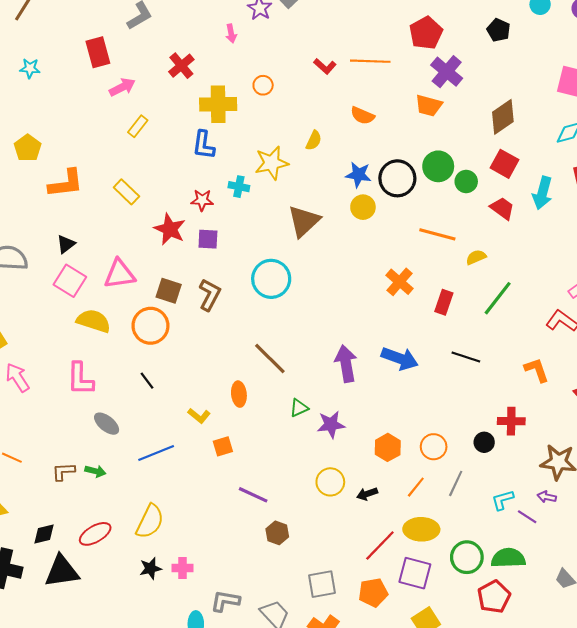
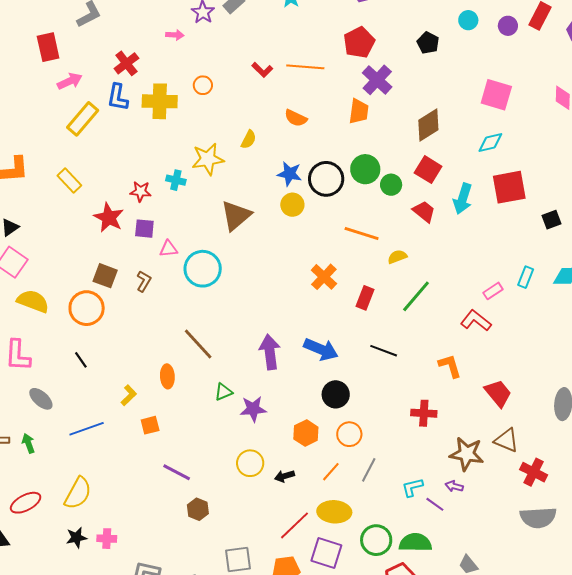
pink arrow: (231, 33) -> (175, 35), turned -78
orange trapezoid: (429, 106) -> (359, 111), turned -100
yellow rectangle: (138, 126) -> (83, 119), size x1.6
blue L-shape: (204, 145) -> (118, 97), moved
pink triangle: (120, 274) -> (168, 249), moved, size x0.6
brown L-shape: (210, 295) -> (144, 281), size x0.7
yellow L-shape: (199, 416) -> (129, 395), turned -85
black circle: (484, 442) -> (336, 394), moved, size x1.4
green arrow: (95, 471) -> (28, 443), turned -126

